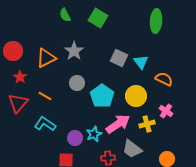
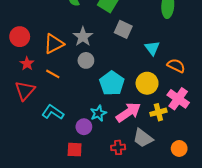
gray square: (119, 58) -> (123, 29), moved
gray circle: (77, 83) -> (86, 60), moved
orange line: (45, 96) -> (53, 74), moved
pink cross: (166, 111) -> (178, 99), size x1.5
cyan star: (94, 134) -> (98, 113), moved

